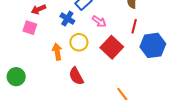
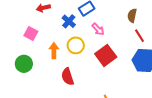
red line: (134, 26) -> (140, 36), moved, turned -56
pink square: (30, 28) -> (31, 33), moved
green circle: (16, 77) -> (24, 64), moved

